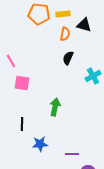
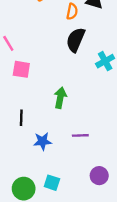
black semicircle: (68, 58) -> (76, 40), size x1.5
purple line: (72, 154) -> (80, 135), moved

